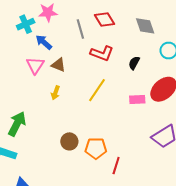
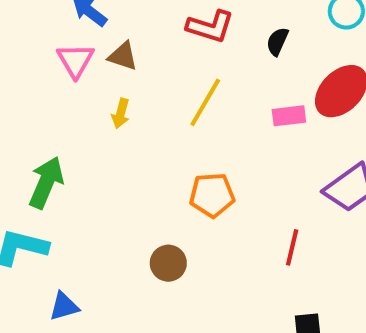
brown circle: (69, 141) -> (168, 263), moved
orange pentagon: (96, 148) -> (212, 195), moved
red line: (116, 166) -> (292, 247), moved

